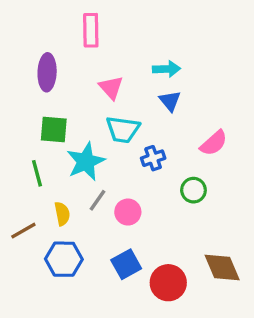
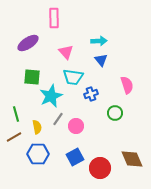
purple ellipse: (47, 72) -> (28, 43), turned 55
pink semicircle: (214, 143) -> (127, 85), turned -66
green line: (37, 173) -> (16, 114), moved

